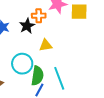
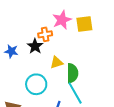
green semicircle: (37, 76) -> (72, 73), moved

